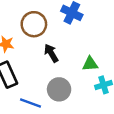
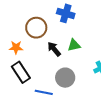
green triangle: (90, 64) -> (74, 45), moved

